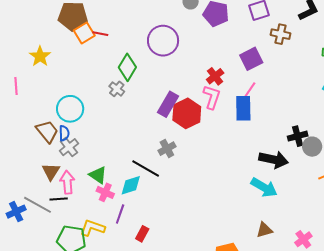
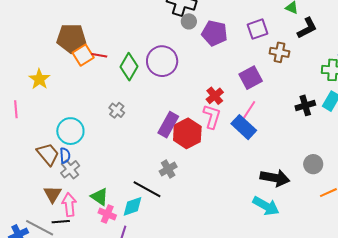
green diamond: (127, 67) -> (129, 67), moved
blue rectangle: (243, 108) -> (244, 127), turned -45
black cross: (298, 136) -> (305, 105), moved

